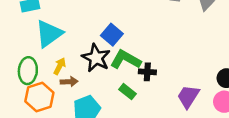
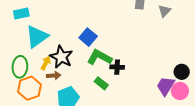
black star: (96, 58) -> (61, 57), moved
purple trapezoid: (188, 96) -> (166, 86), moved

